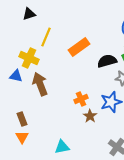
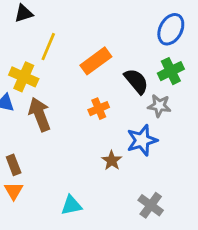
black semicircle: (107, 61) -> (136, 81), turned 66
orange cross: (81, 99) -> (99, 109), moved

